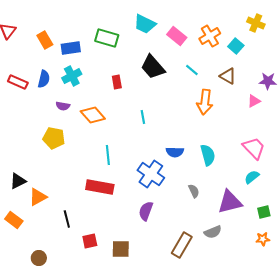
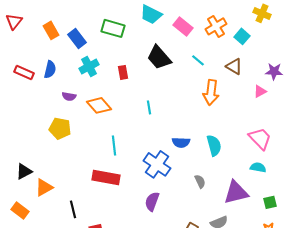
blue rectangle: (71, 48) -> (77, 38), turned 60
cyan cross: (72, 76) -> (89, 66), moved
cyan semicircle: (252, 177) -> (258, 167), turned 49

